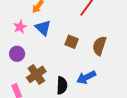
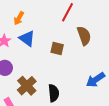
brown semicircle: (99, 46) -> (84, 36), moved, turned 150
blue arrow: (86, 77) -> (96, 80), moved

